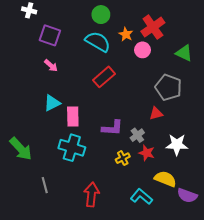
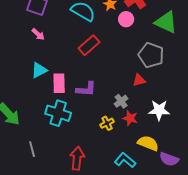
green triangle: (184, 53) -> (166, 22), size x1.4
purple L-shape: (112, 128) -> (86, 89), moved

